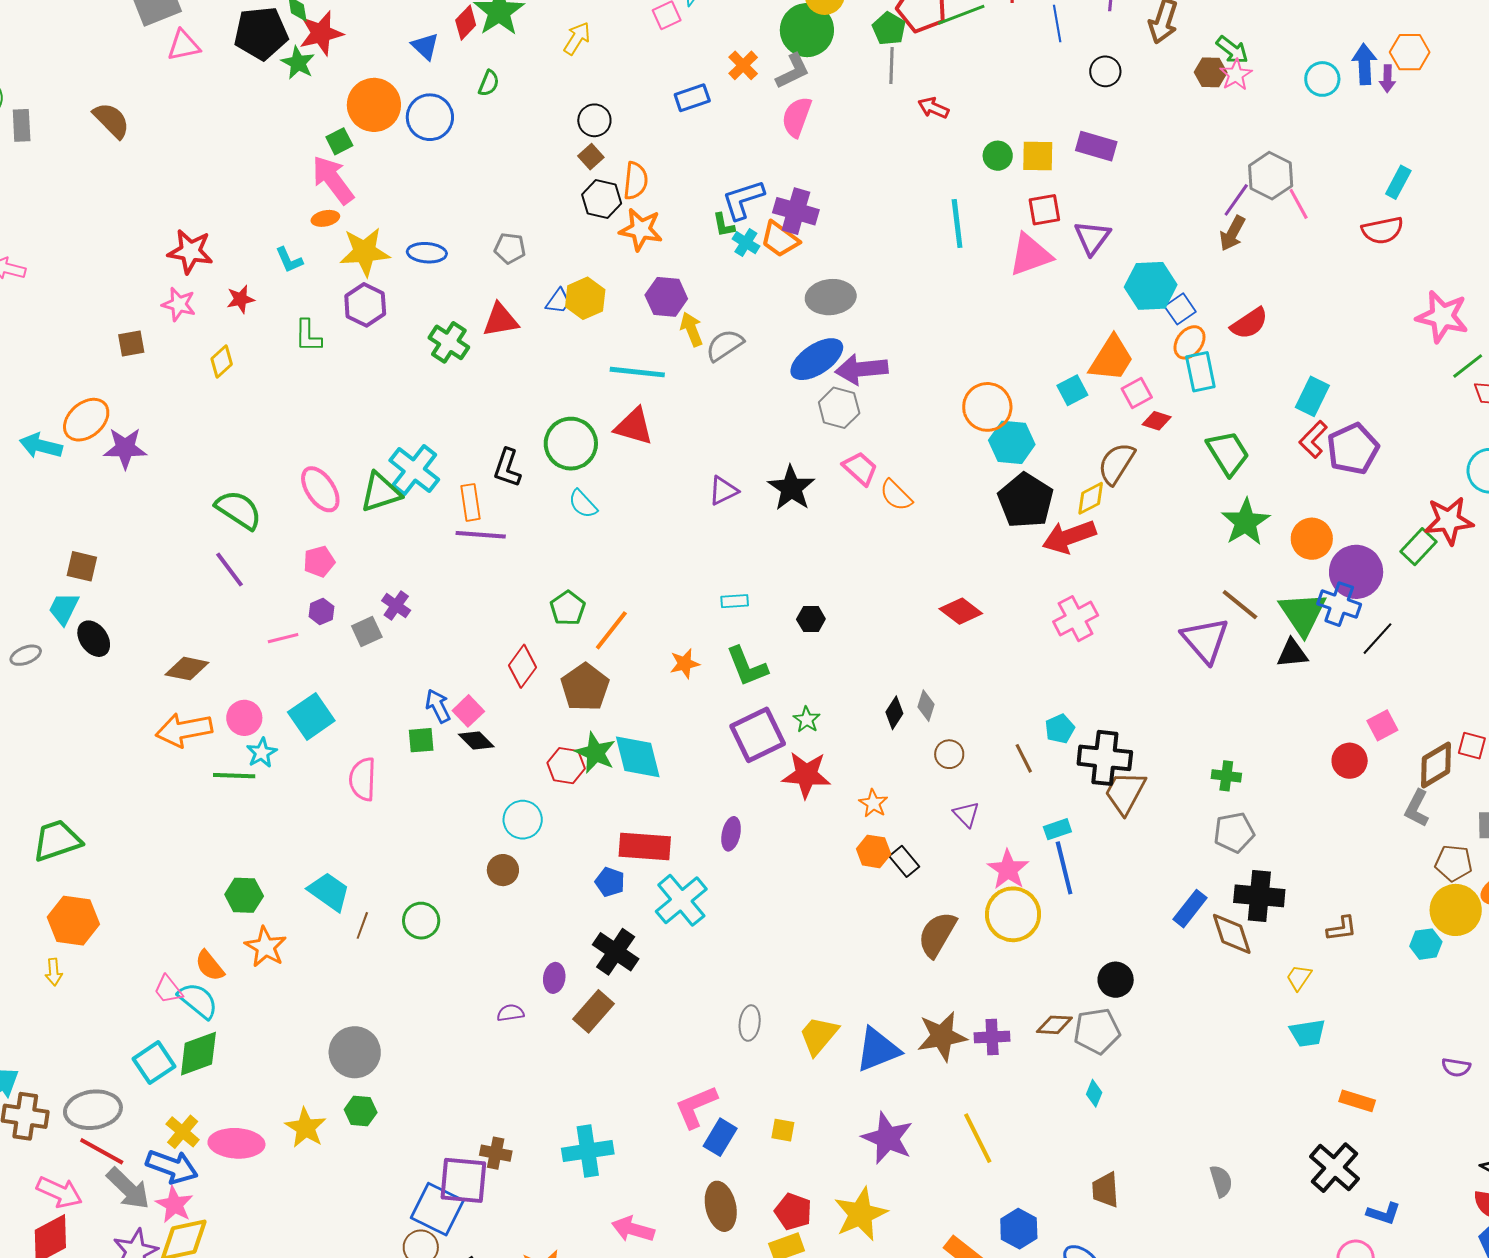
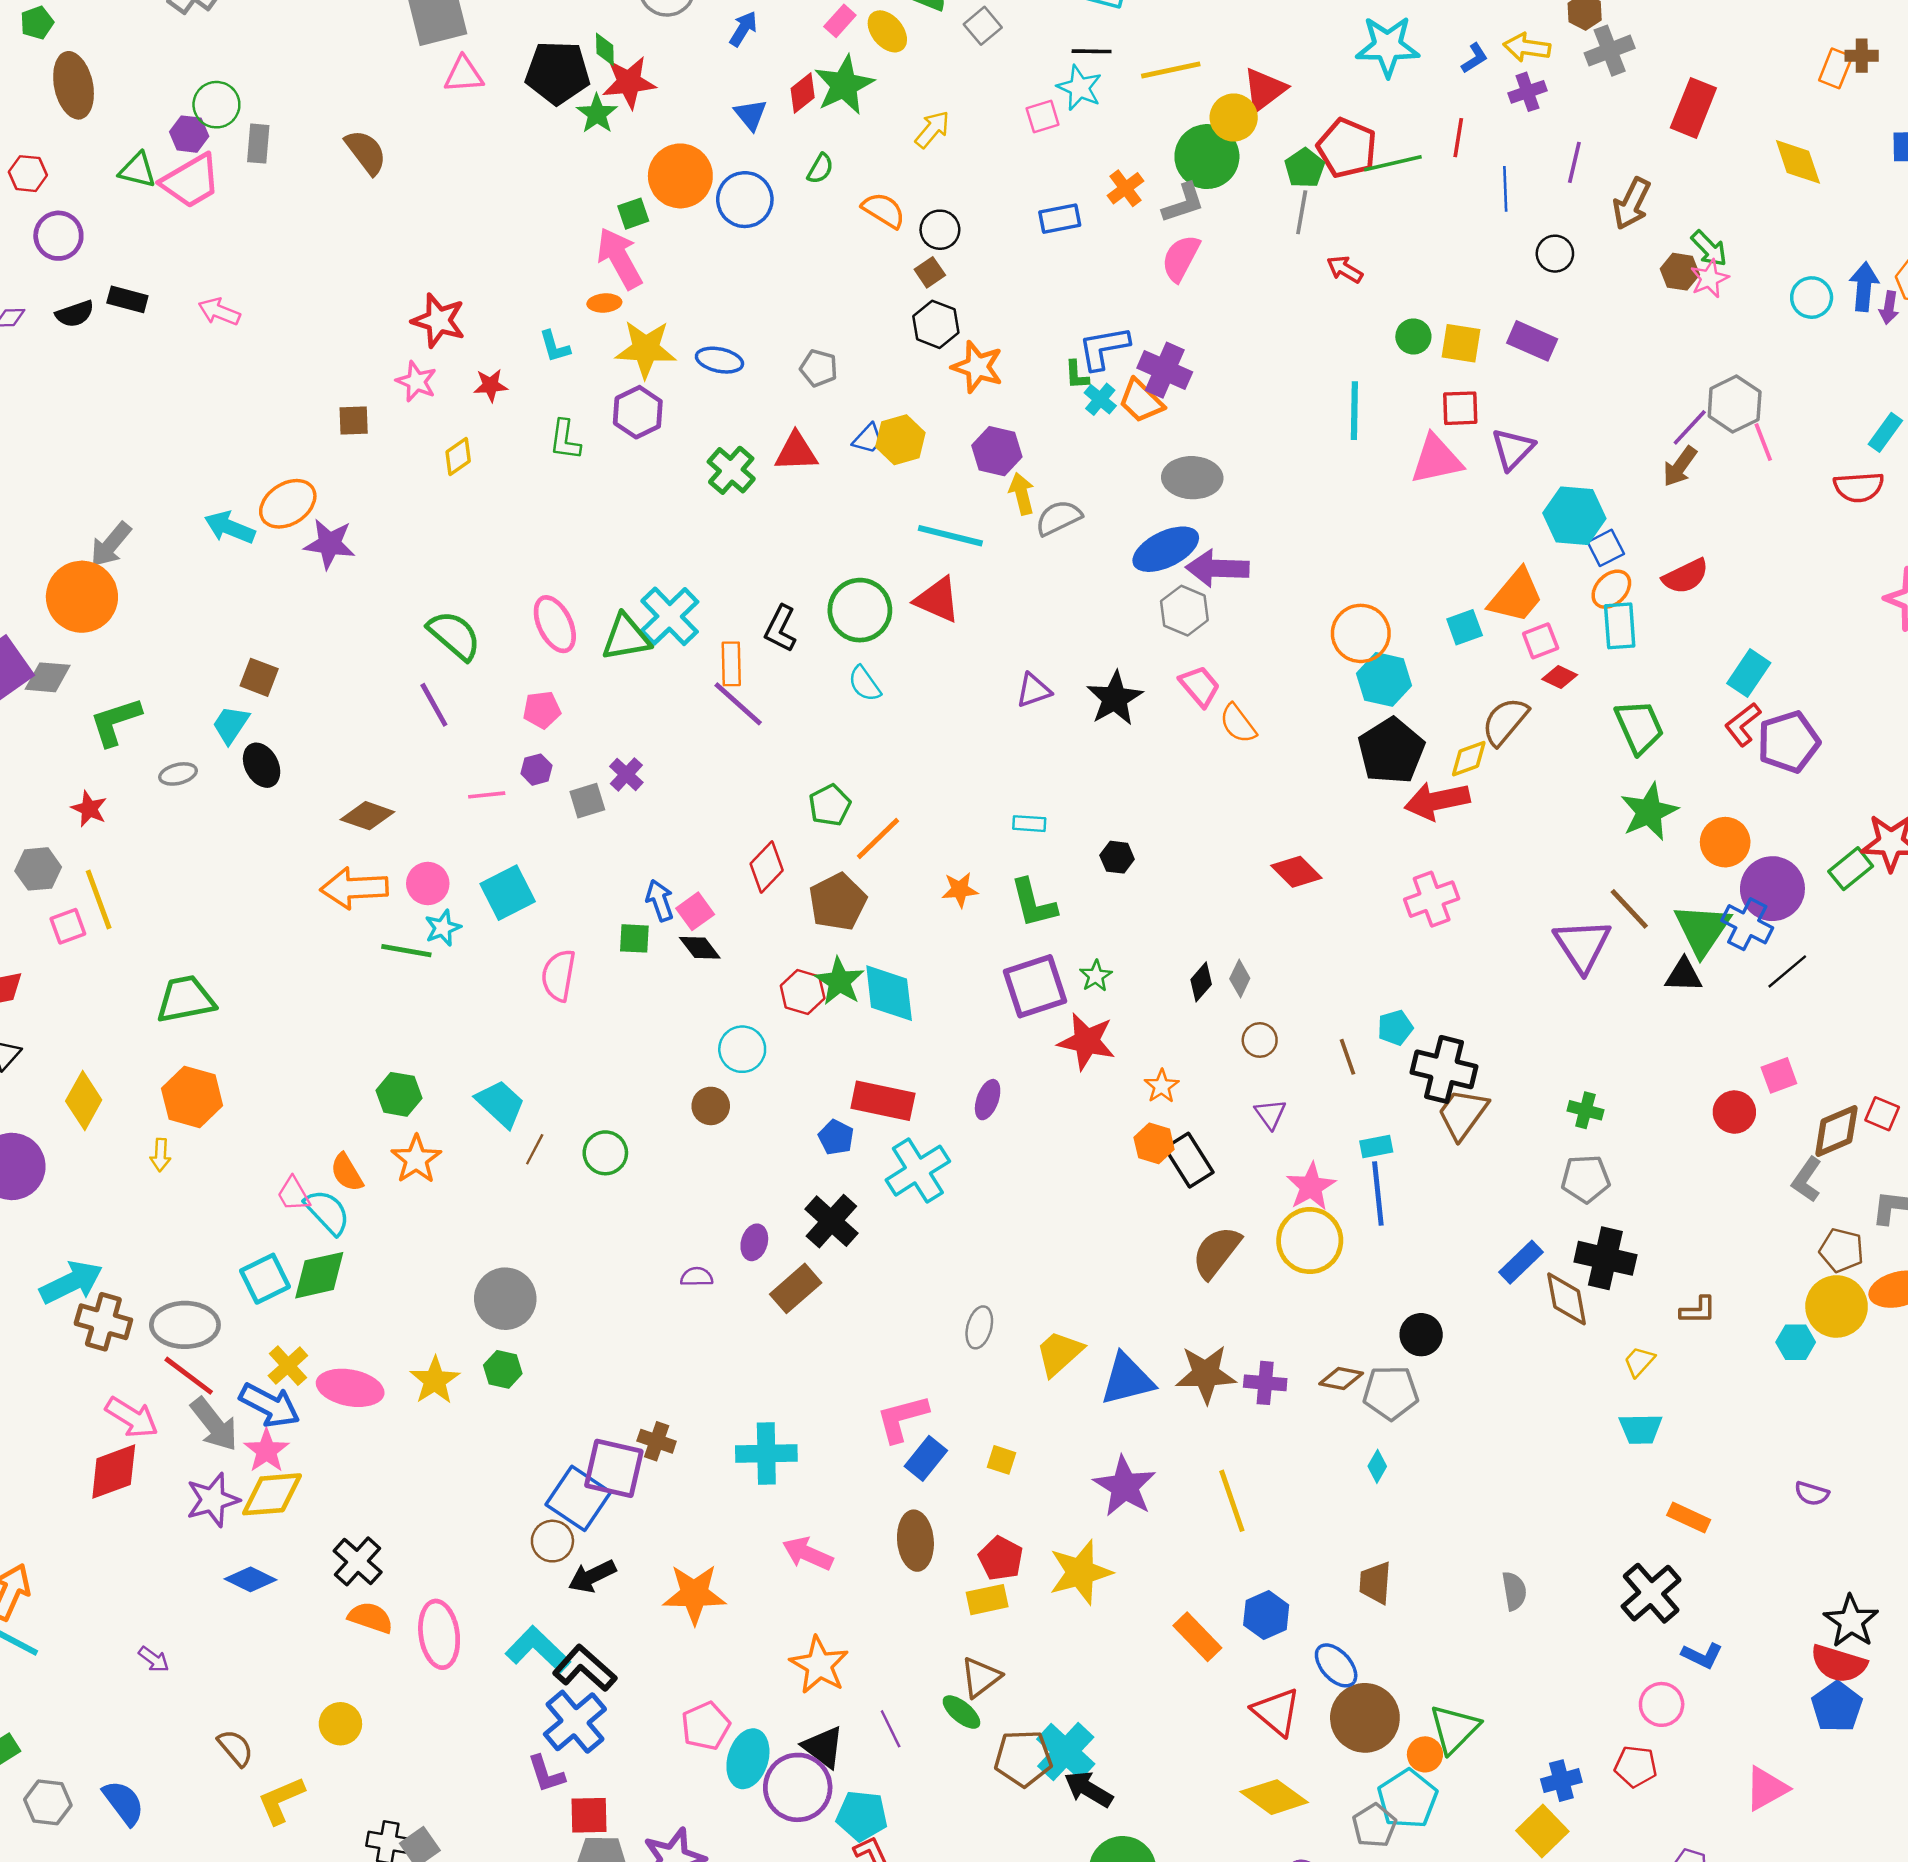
orange semicircle: (636, 181) -> (884, 210), moved, turned -72
purple line: (481, 535) -> (738, 704), turned 30
black rectangle: (904, 861) -> (1189, 1160), size x1.4

